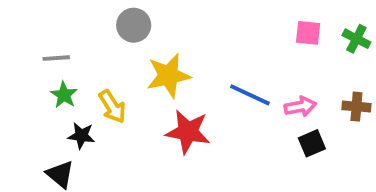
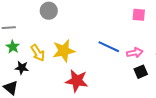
yellow star: (169, 76) -> (64, 51), moved
red star: (188, 132) -> (77, 81), moved

